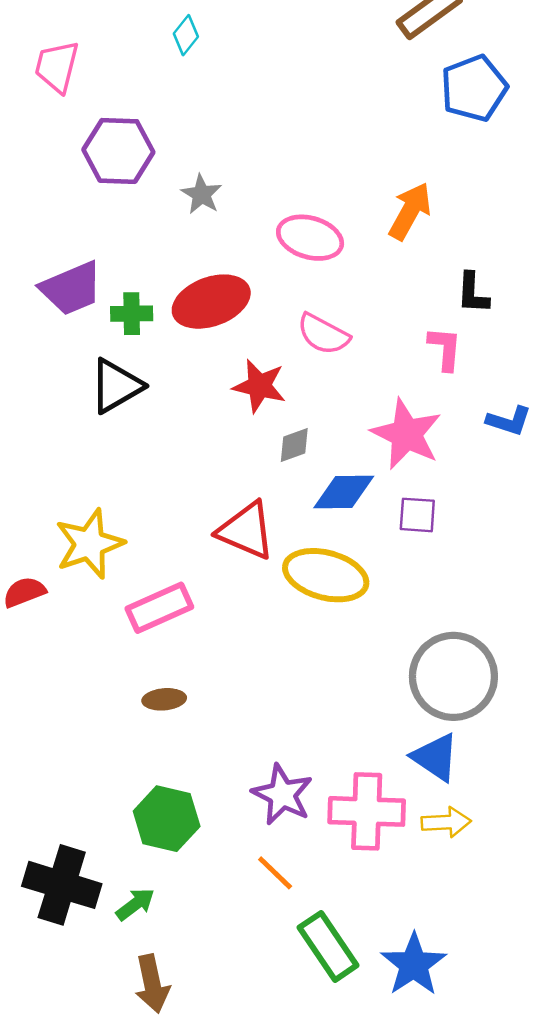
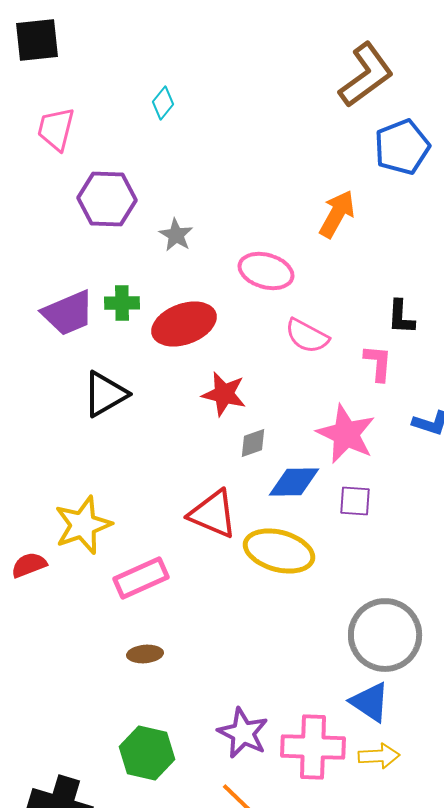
orange arrow: (410, 211) -> (337, 214), moved
green cross: (132, 314) -> (122, 303), moved
pink semicircle: (323, 334) -> (307, 336), moved

